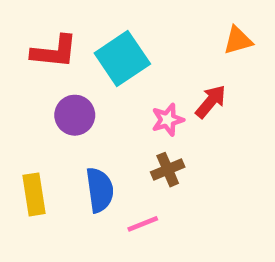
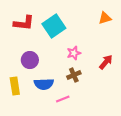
red arrow: (211, 102) -> (106, 62), moved
purple circle: (75, 115) -> (30, 60), moved
blue semicircle: (100, 190) -> (44, 84), turned 96

